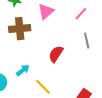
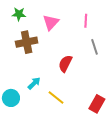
pink line: (81, 14) -> (86, 21), turned -32

